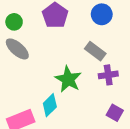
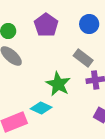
cyan diamond: (50, 105) -> (41, 108), turned 70

